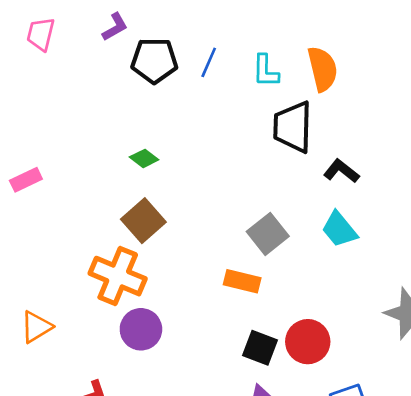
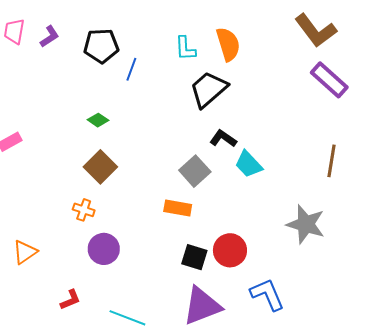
purple L-shape: (115, 27) -> (50, 36), moved
blue line: (209, 62) -> (131, 69), moved
black trapezoid: (293, 127) -> (209, 89), turned 51
black L-shape: (341, 171) -> (223, 139), moved
orange cross: (118, 276) -> (84, 210), size x0.5

